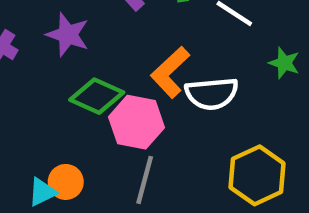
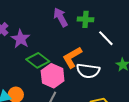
purple star: (68, 35) -> (21, 39), moved

